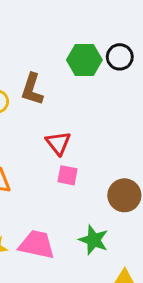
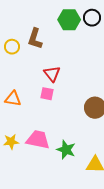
pink square: (67, 175) -> (47, 94), moved
green star: (94, 240) -> (66, 150), moved

